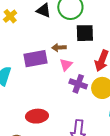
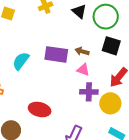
pink triangle: (66, 65) -> (83, 70), turned 48
purple cross: (78, 84) -> (89, 92), turned -36

